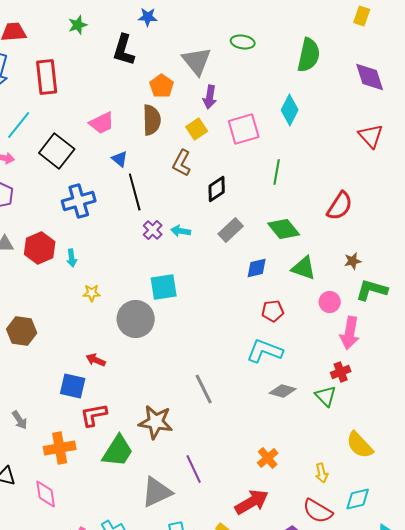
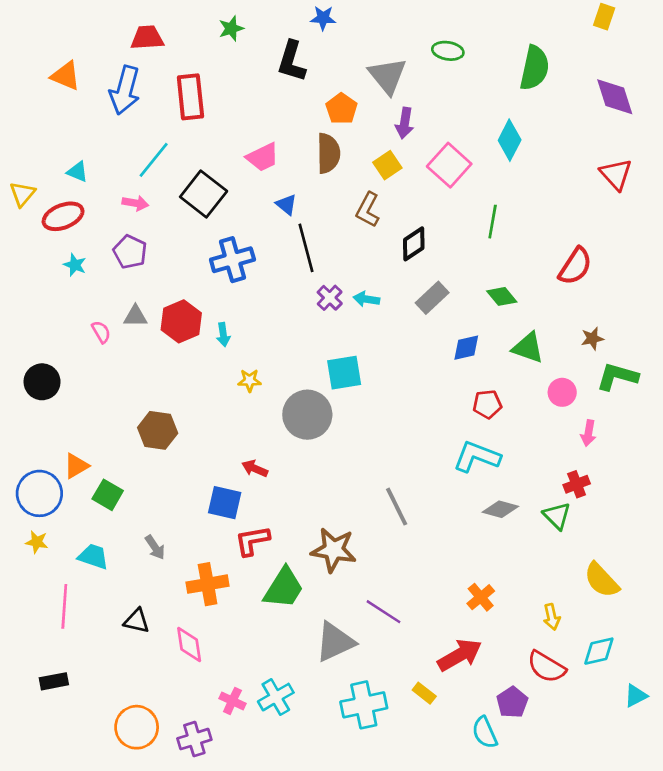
pink square: (244, 129) -> (449, 165), turned -32
green diamond: (284, 229) -> (502, 296), size x0.7
pink arrow: (350, 333) -> (588, 433), size x0.6
purple line: (194, 469) -> (384, 612), turned -32

